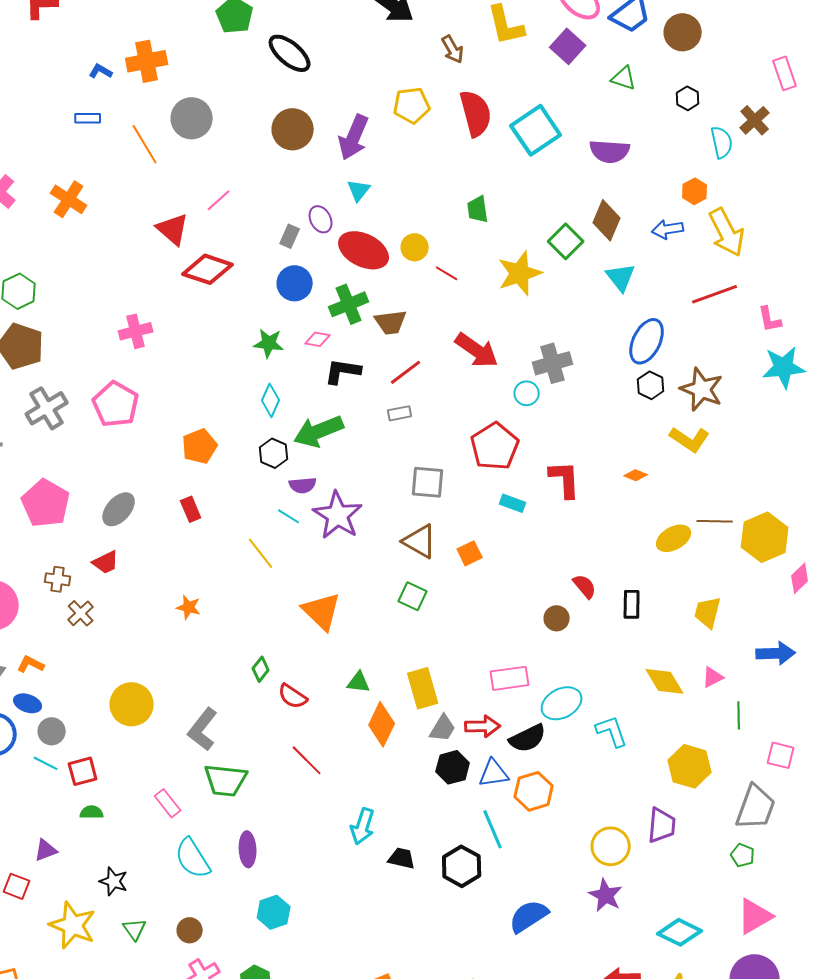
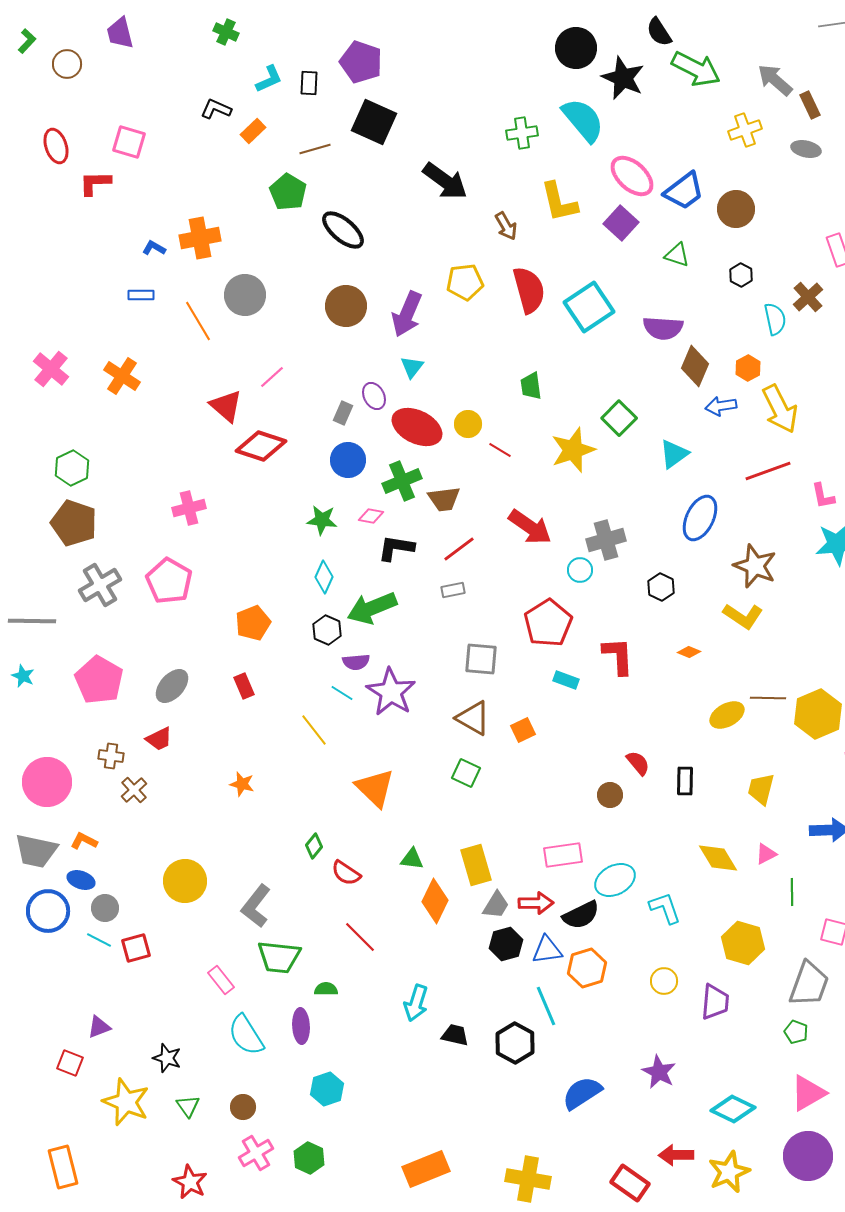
brown diamond: (607, 220) -> (695, 366), moved
cyan triangle: (621, 277) -> (674, 454), turned 32
black hexagon: (651, 385) -> (661, 587), moved
green semicircle: (92, 812) -> (326, 989), moved
yellow circle: (611, 846) -> (664, 981), moved, size x0.7

